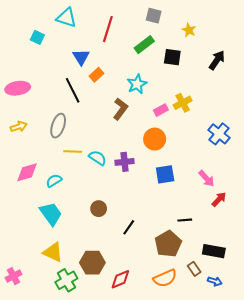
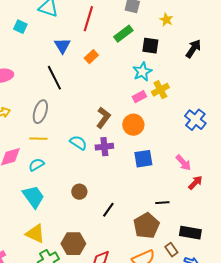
orange rectangle: (97, 75) -> (91, 57), moved
cyan star: (137, 84) -> (142, 72), moved
brown L-shape: (120, 109) -> (103, 118), moved
yellow line: (73, 152) -> (38, 139), moved

